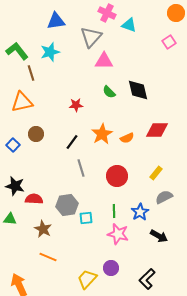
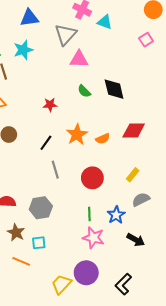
cyan square: (86, 218) -> (39, 243), moved
purple circle: (111, 268) -> (86, 273), size x1.5

